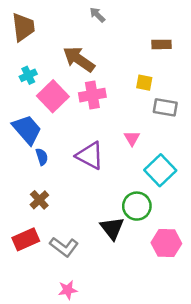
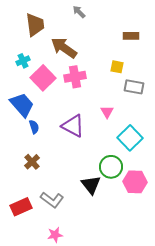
brown trapezoid: (23, 27) -> (35, 25), moved
red rectangle: (26, 239) -> (21, 207), moved
pink hexagon: (166, 243) -> (135, 182), moved

